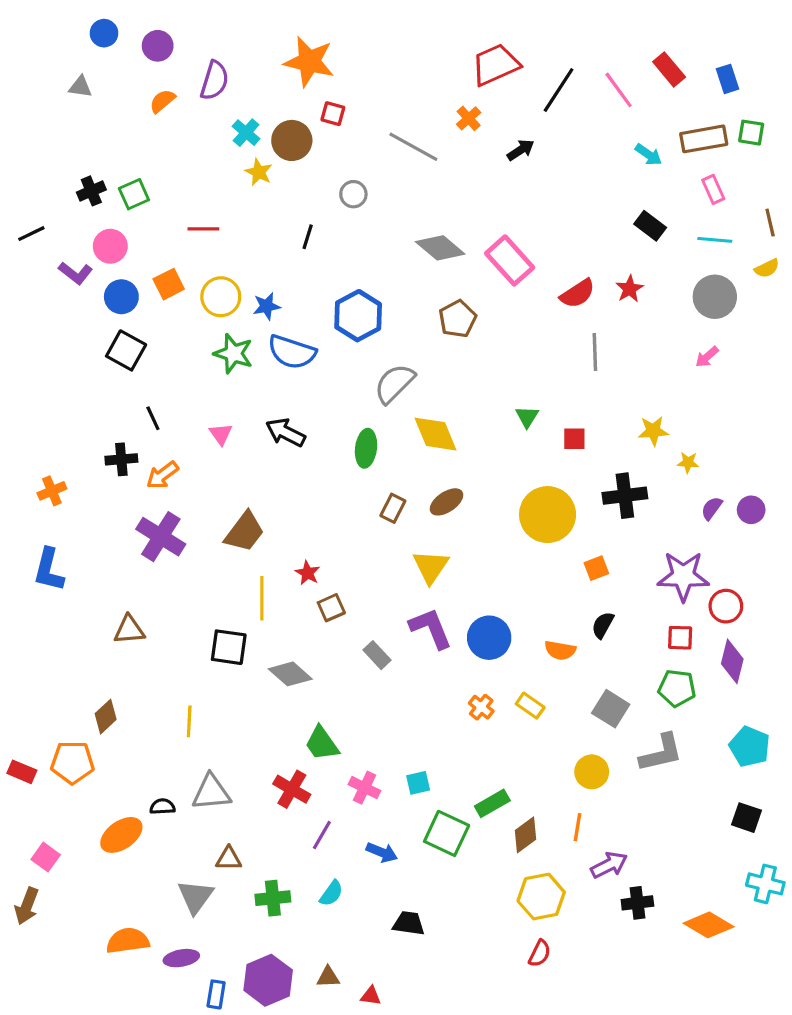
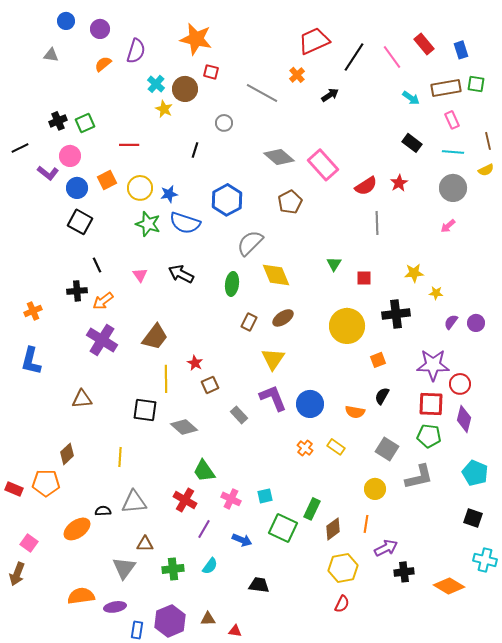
red square: (680, 638) -> (431, 404), size x1.5
green rectangle: (492, 803) -> (312, 509), turned -35

